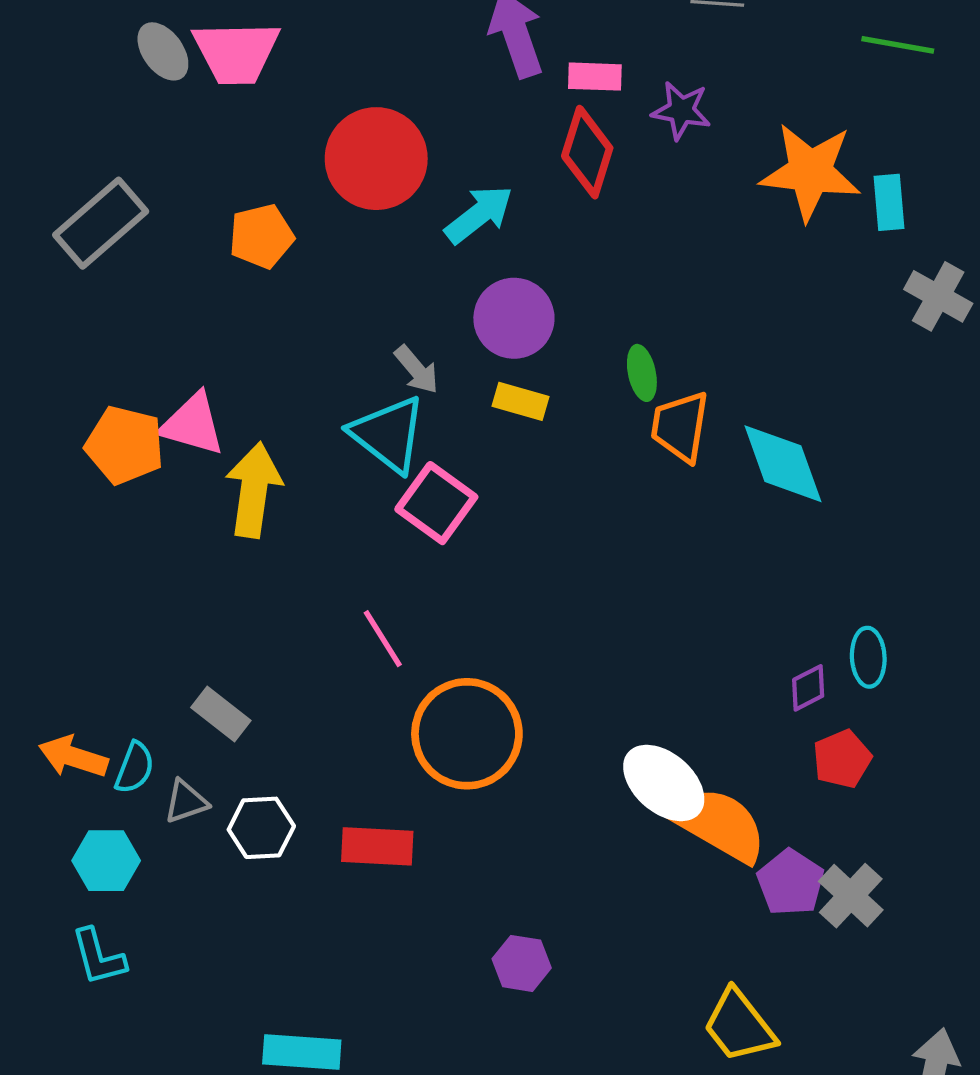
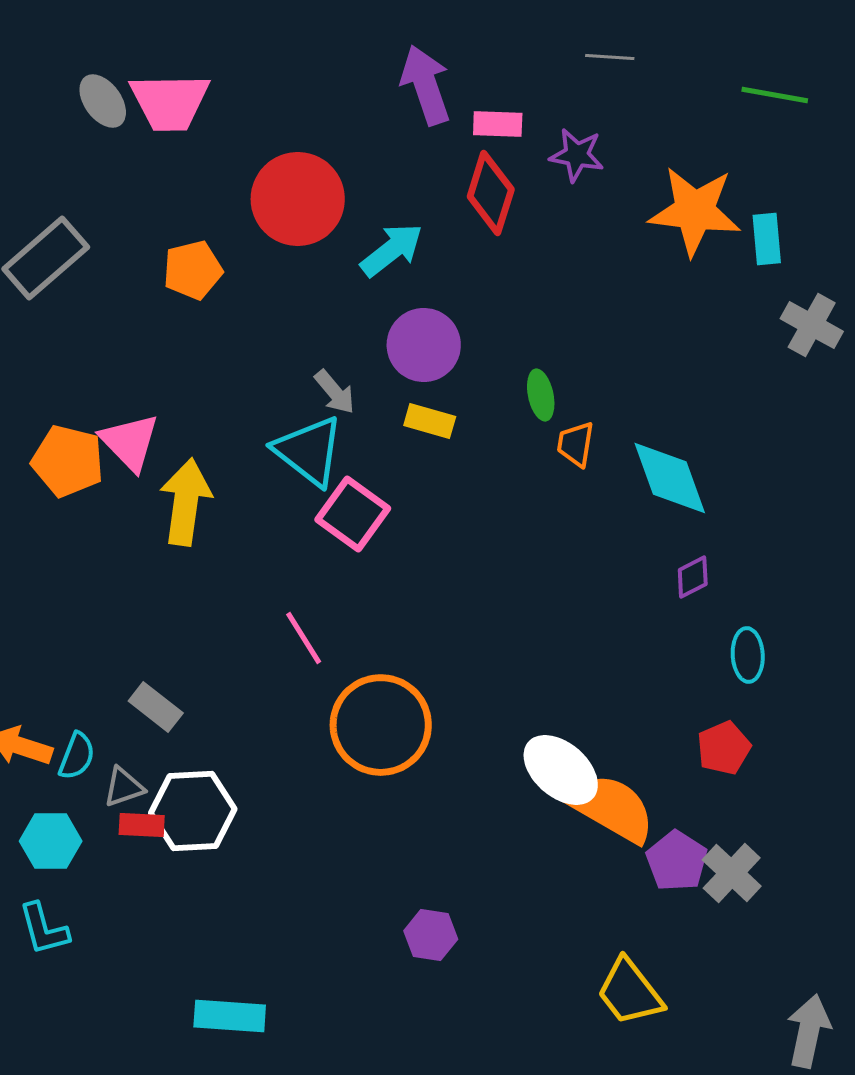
pink triangle: (192, 424) -> (130, 442), turned 30
orange trapezoid: (680, 427) -> (576, 444), size x0.7
purple diamond: (808, 688) -> (693, 577), moved
white hexagon: (261, 828) -> (193, 811), size x1.4
red rectangle: (377, 846) -> (142, 825), moved, size x0.7

